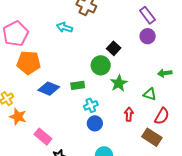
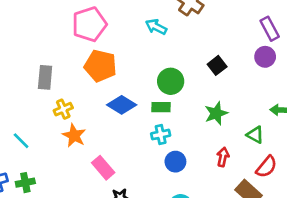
green circle: (101, 65) -> (171, 81), moved
cyan cross: (91, 105) -> (161, 135), moved

